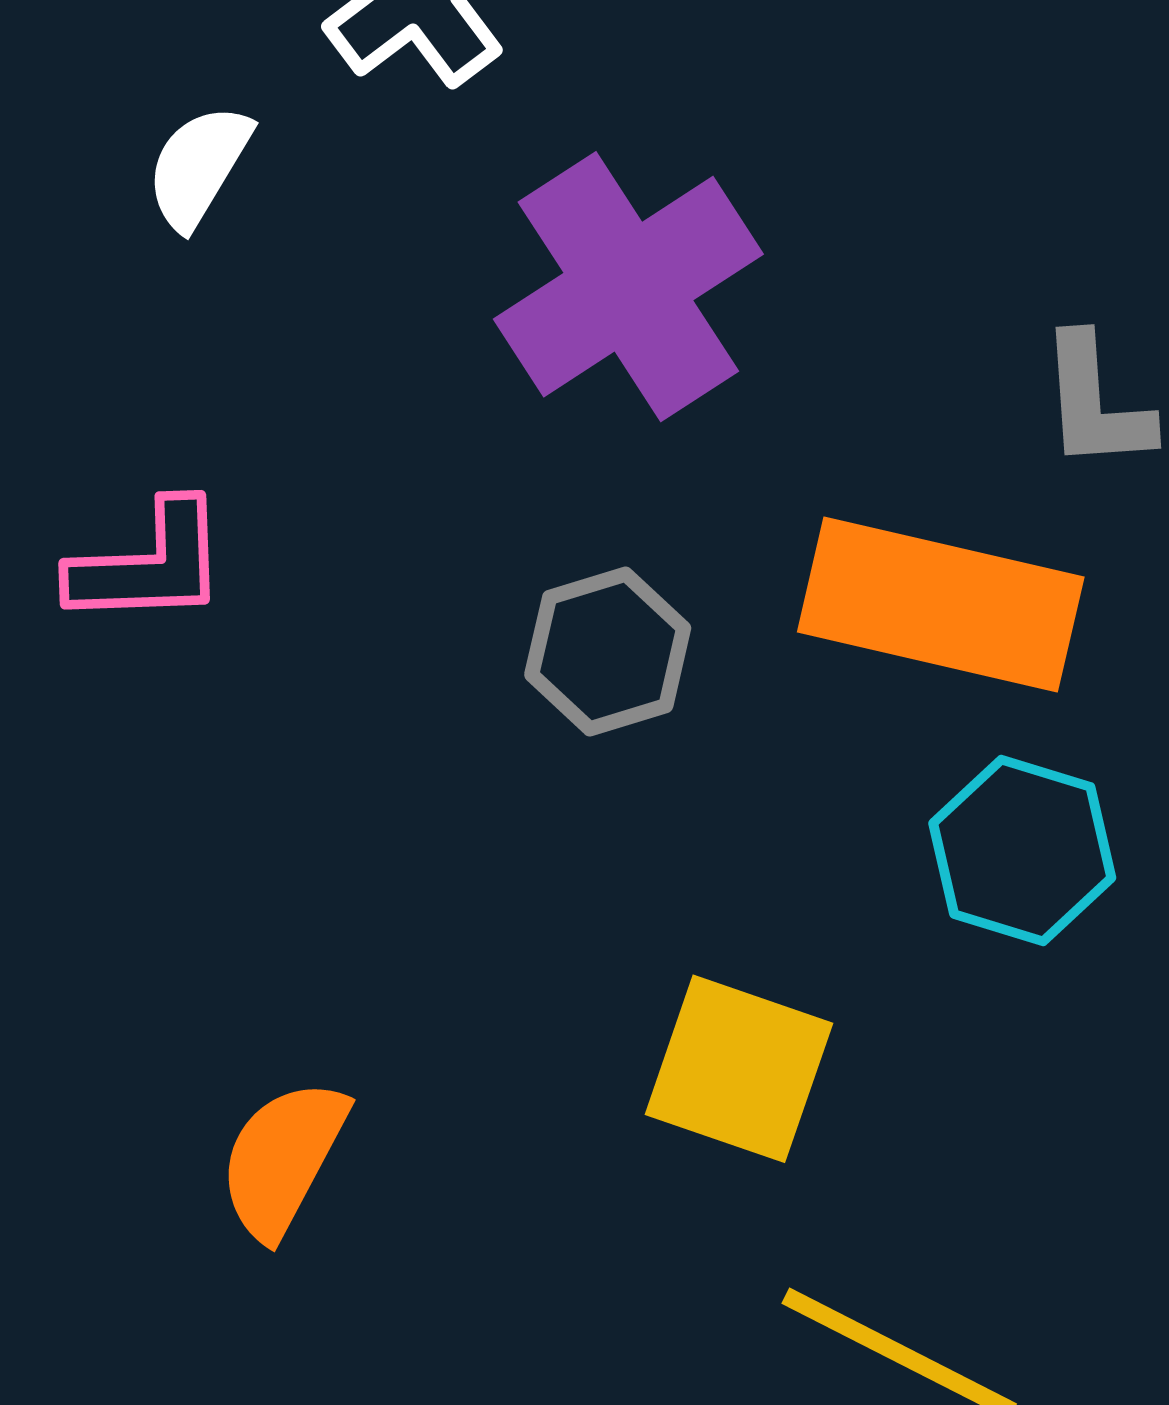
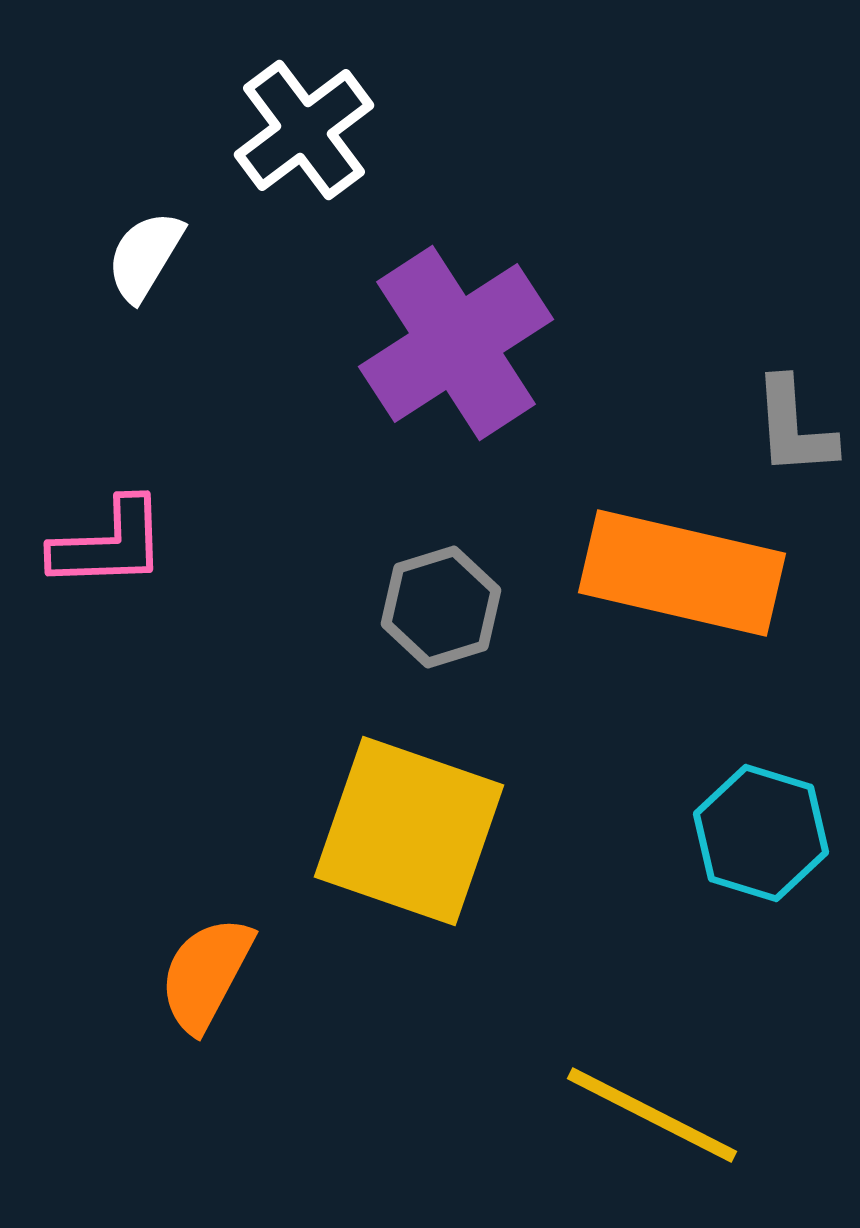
cyan hexagon: (1022, 850) -> (761, 833), moved
yellow square: (739, 1069) -> (409, 831), moved, size x1.4

